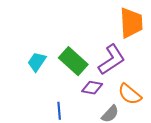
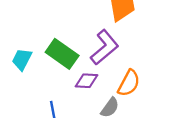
orange semicircle: (130, 94) -> (129, 83), turned -95

